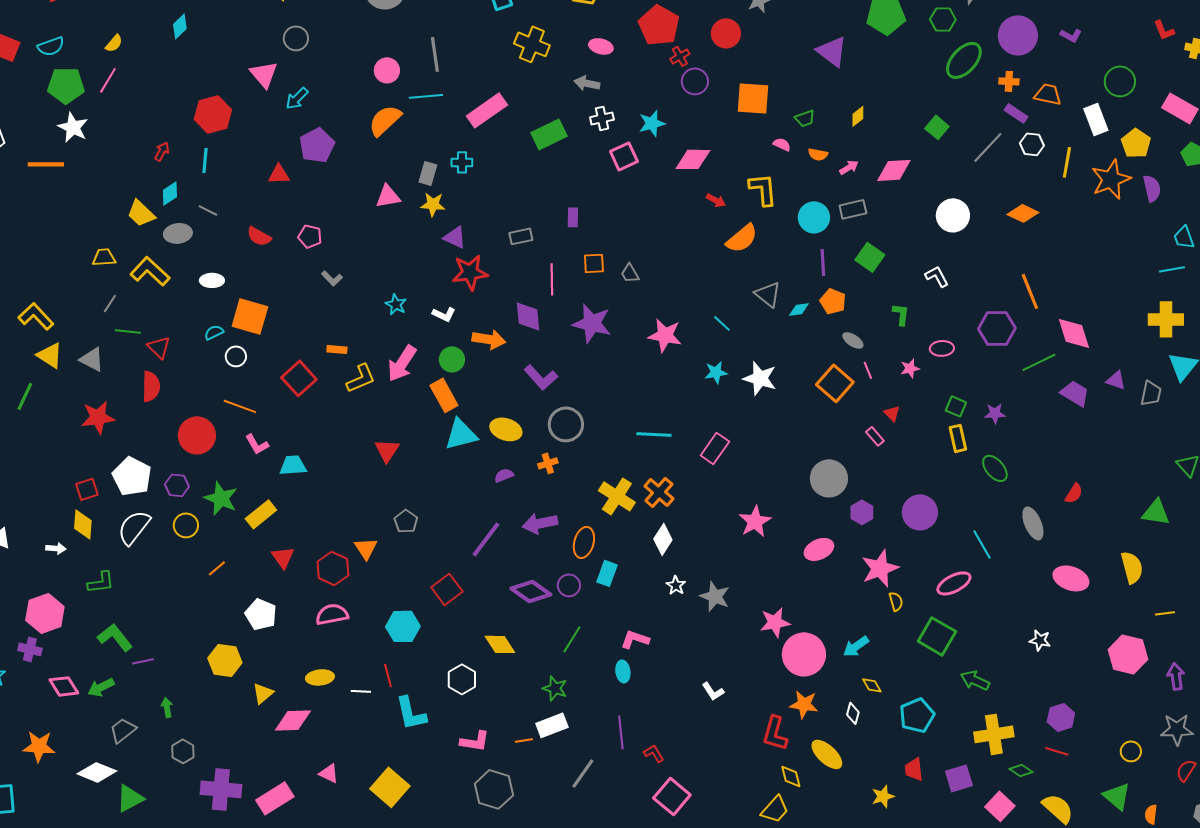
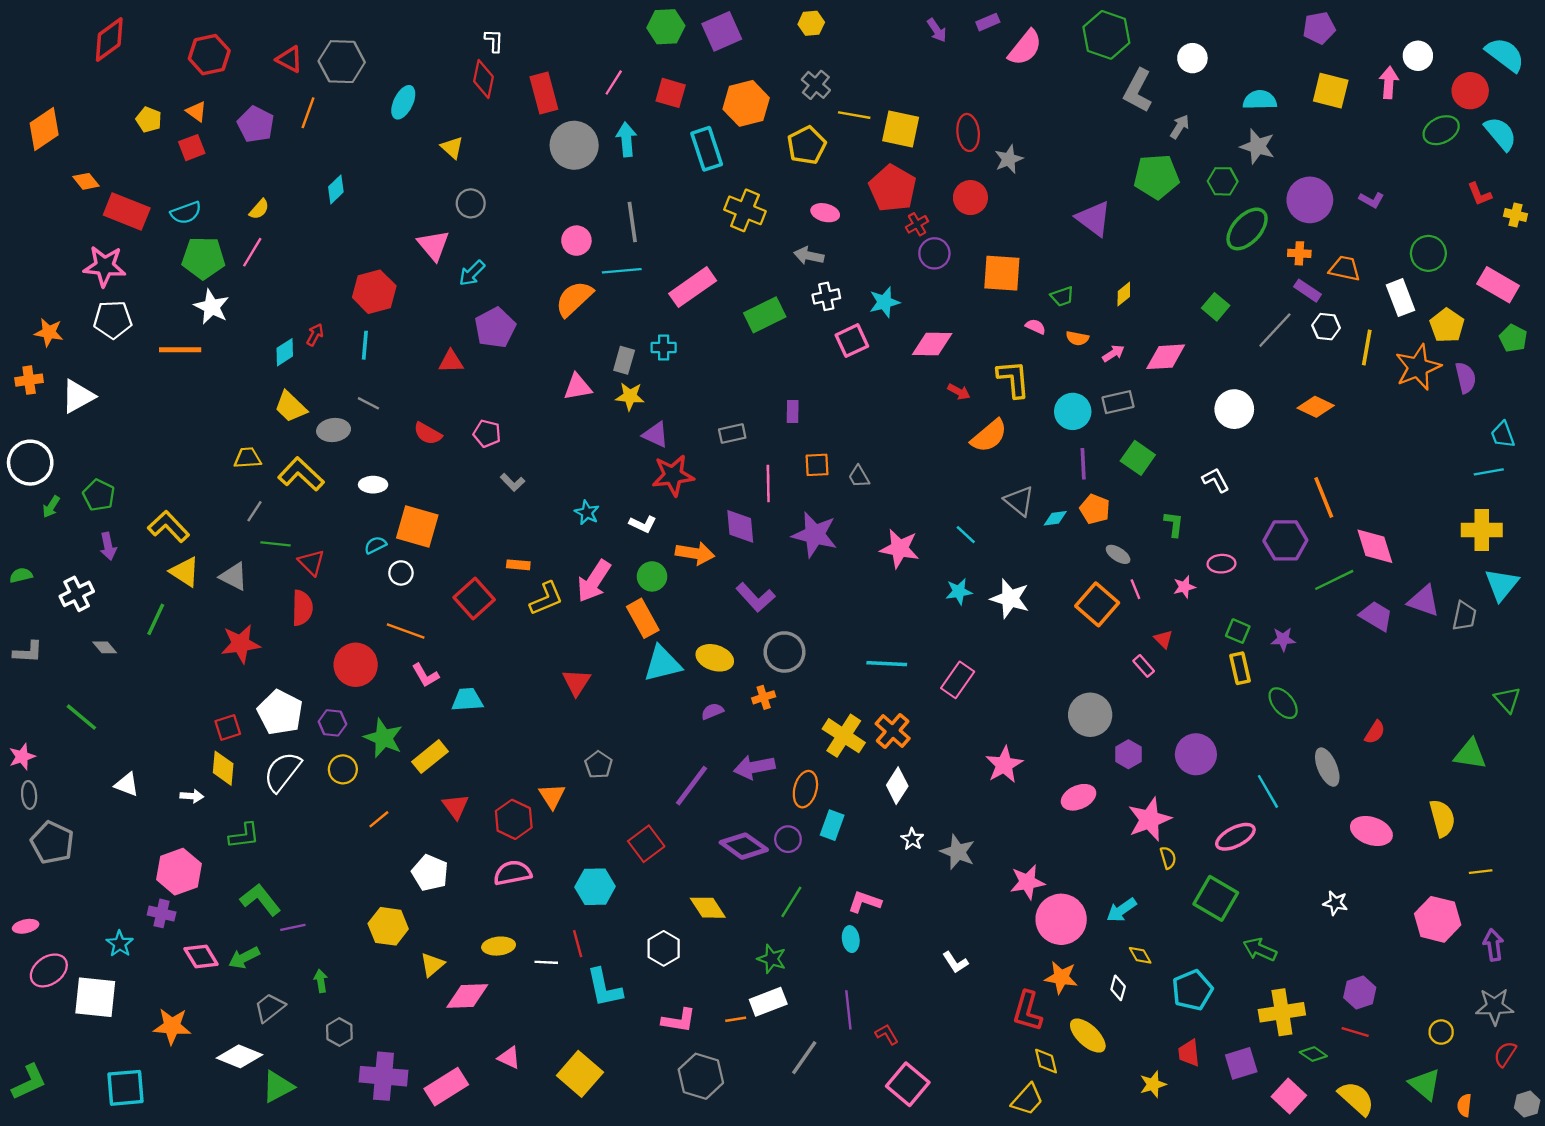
cyan diamond: (170, 193) -> (285, 352), moved
purple triangle: (1116, 380) -> (1424, 601), size x1.4

